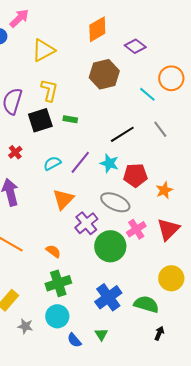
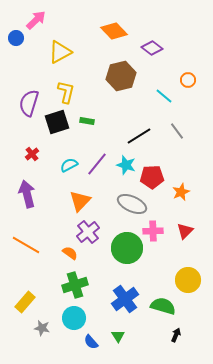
orange diamond: (97, 29) -> (114, 31), turned 76
orange circle: (171, 78) -> (188, 80), size x0.6
purple cross: (86, 223) -> (88, 232), moved
pink cross: (136, 229) -> (153, 231), turned 30
red triangle: (168, 229) -> (185, 231), size x0.7

